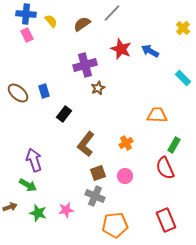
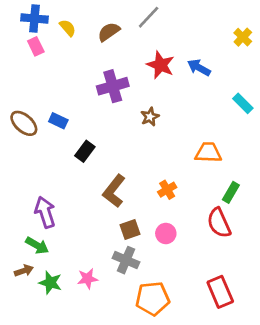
brown star: (98, 88) -> (150, 117), moved
blue rectangle: (44, 91) -> (58, 121), turned -48
brown arrow: (10, 207) -> (24, 271), moved

